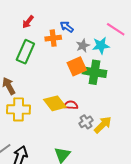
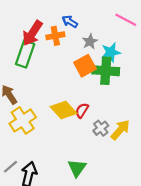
red arrow: (28, 22) -> (32, 33), moved, size x1.6
cyan star: (101, 46) -> (111, 52), moved
red semicircle: (71, 105) -> (82, 110), turned -56
yellow cross: (18, 109) -> (23, 120), turned -30

